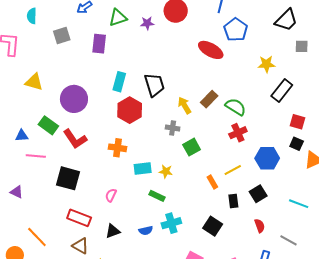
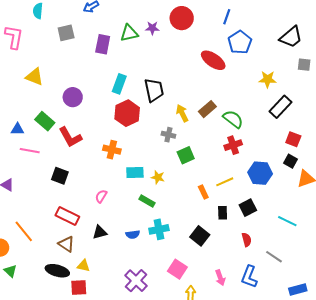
green triangle: (118, 18) -> (129, 33), moved
purple circle: (74, 99) -> (73, 97), size x0.7
black square: (68, 178) -> (60, 176), size x0.7

